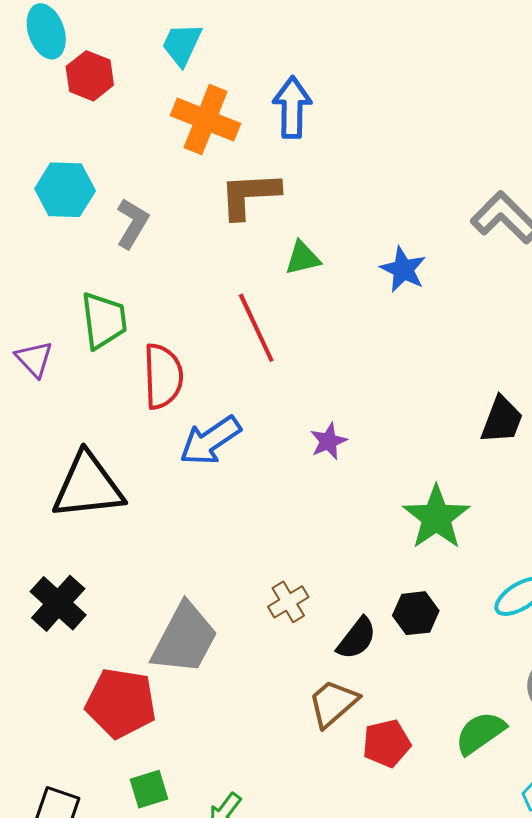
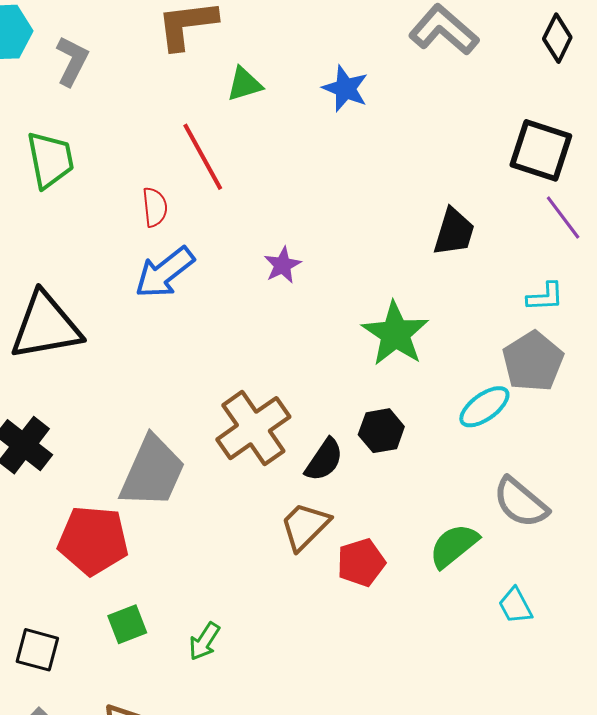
red semicircle: (163, 376) -> (155, 207), moved, size x0.6
brown cross: (288, 602) -> (253, 428), size x1.8

